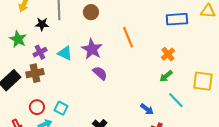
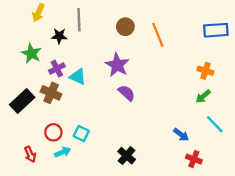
brown circle: (91, 12) -> (125, 27), moved
orange line: (128, 37) -> (158, 35), moved
cyan triangle: (65, 53) -> (78, 77), moved
orange cross: (168, 54) -> (205, 71), turned -32
brown cross: (35, 73) -> (51, 93), turned 36

